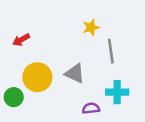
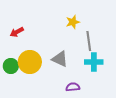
cyan cross: (117, 92) -> (94, 62), moved
green circle: (14, 97) -> (11, 66), moved

